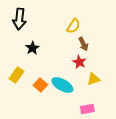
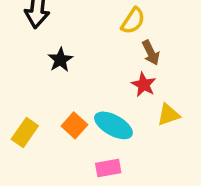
yellow rectangle: (16, 75) -> (25, 132), moved
pink rectangle: (87, 109) -> (108, 168), moved

